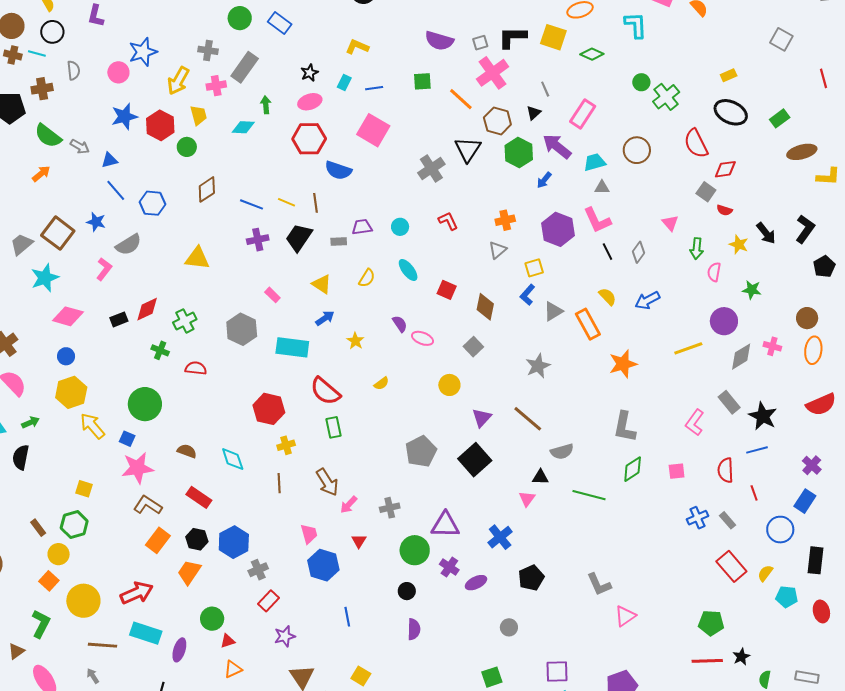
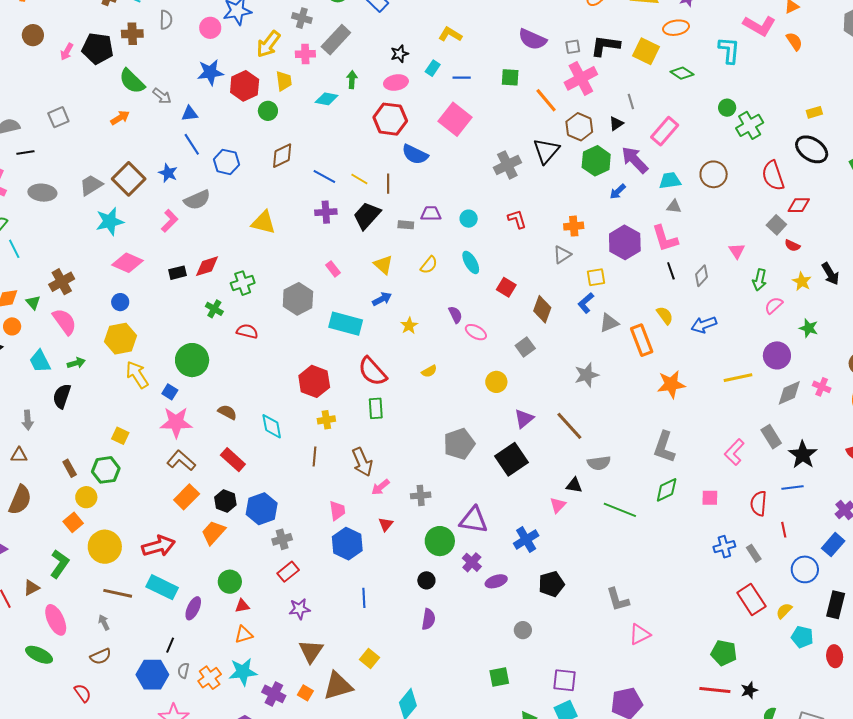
pink semicircle: (714, 272) -> (774, 305), turned 30

